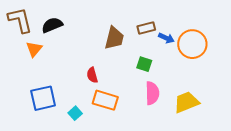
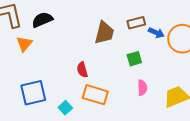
green square: (144, 64) -> (134, 59), turned -35
pink semicircle: (152, 93) -> (142, 88), size x0.7

